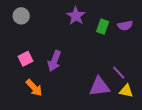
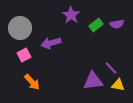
gray circle: (21, 16) -> (20, 28), moved, size x1.5
green rectangle: (103, 27) -> (96, 25), turned 32
purple arrow: (54, 61) -> (51, 43), moved, turned 54

